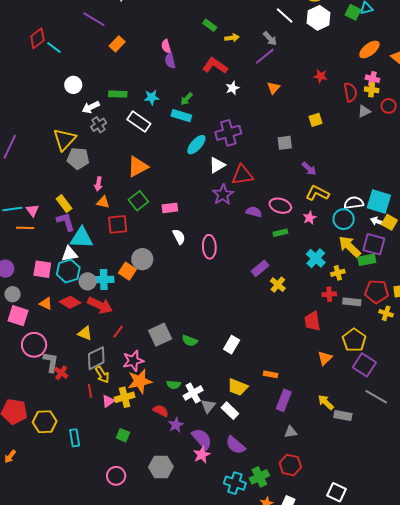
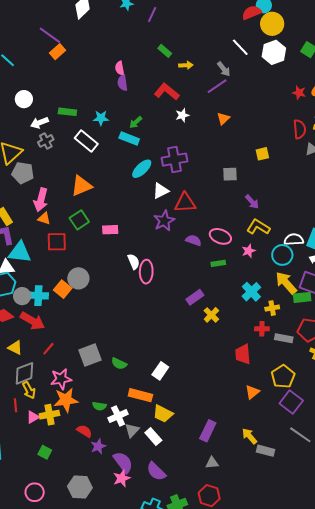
orange rectangle: (117, 44) -> (57, 52), moved
red star: (320, 76) -> (299, 93), moved
pink arrow: (98, 184) -> (41, 200), size x1.6
white semicircle: (179, 237) -> (134, 262), moved
orange rectangle: (271, 374) -> (140, 395), moved, size x1.6

